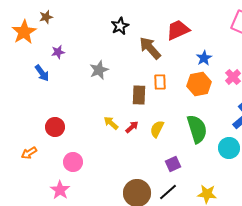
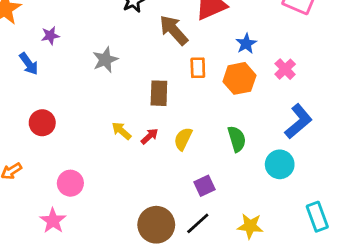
orange rectangle: (160, 82) -> (198, 68), moved
red circle: (55, 127) -> (42, 123), moved
green semicircle: (197, 129) -> (237, 139), size x0.7

